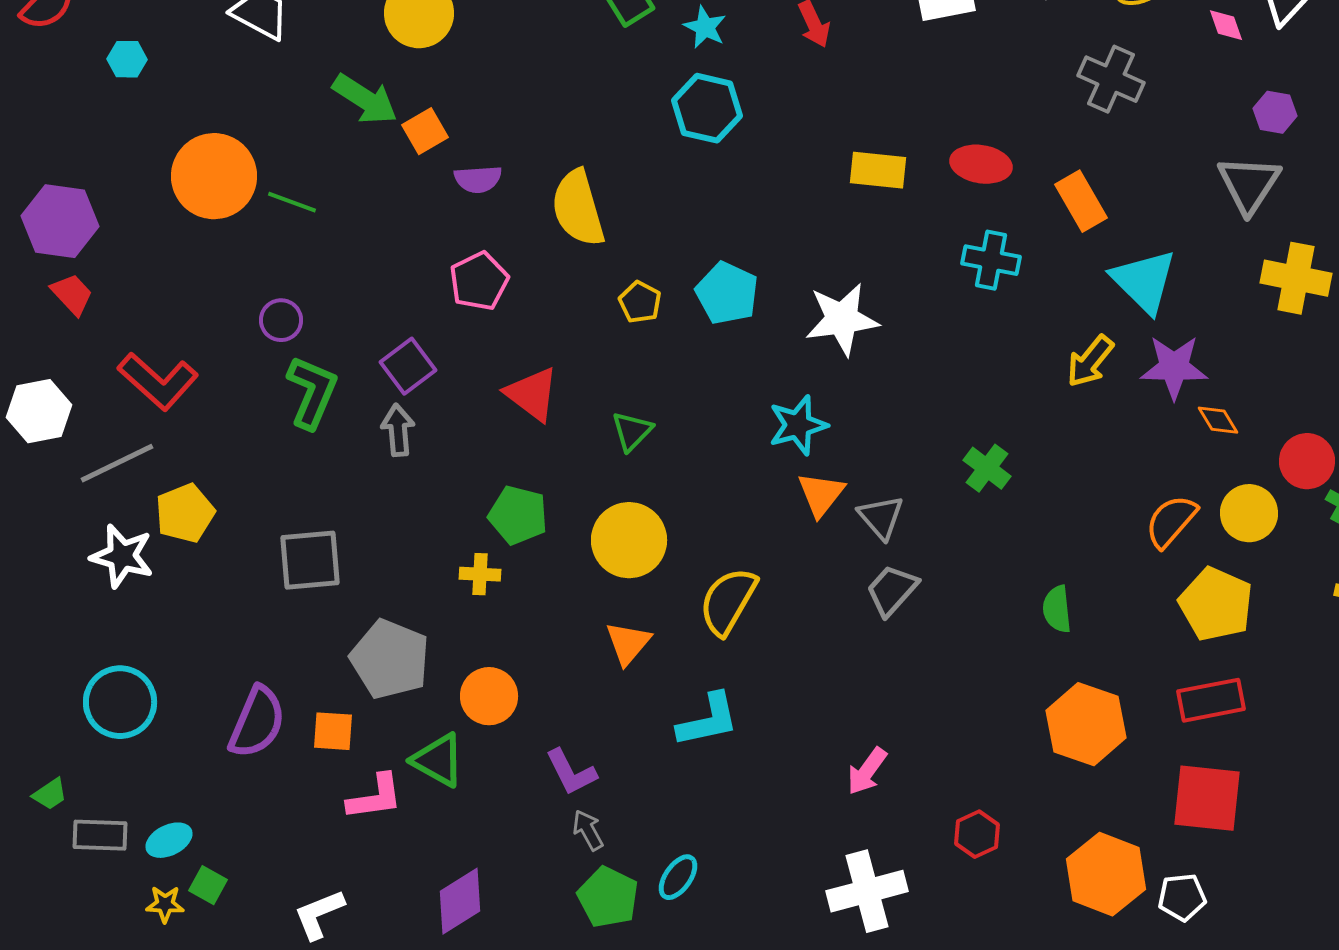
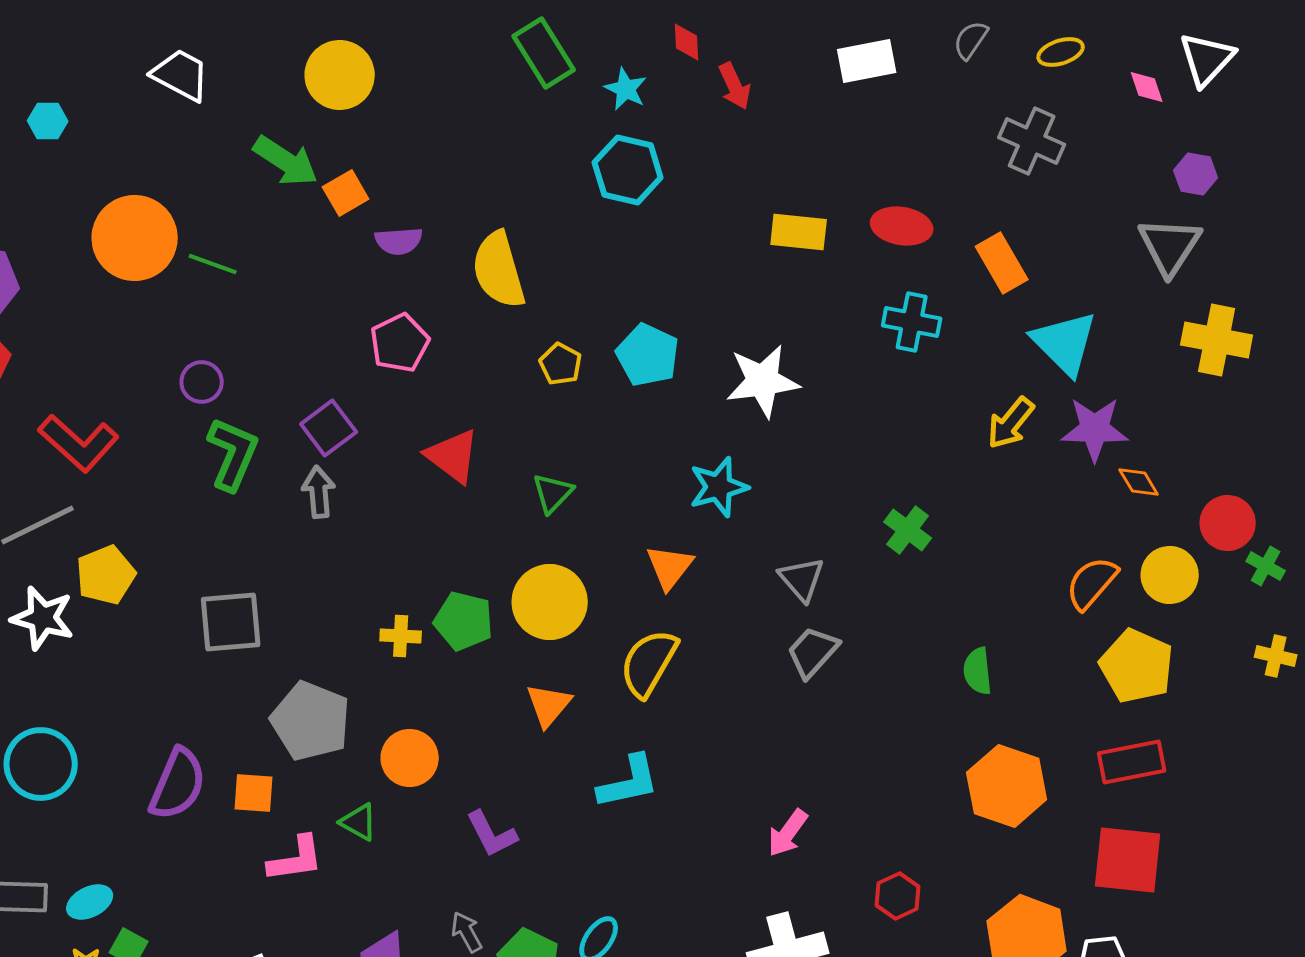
orange triangle: (821, 494) -> (670, 567), moved
green pentagon: (518, 515) -> (464, 621), moved
green triangle: (438, 760) -> (359, 822), size x0.7
gray arrow: (588, 830) -> (467, 932), moved

